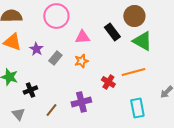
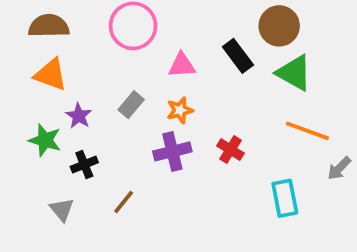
purple star: (36, 49) -> (79, 116), moved
orange line: (133, 72) -> (307, 131), moved, turned 35
purple cross: (81, 102) -> (172, 151), moved

